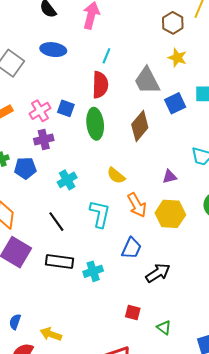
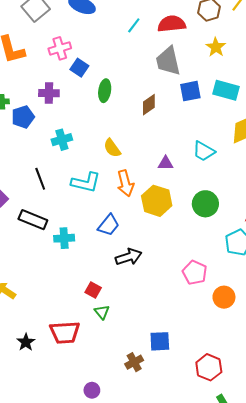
yellow star: (177, 58) -> (216, 47), moved
red semicircle: (100, 85) -> (172, 24), moved, turned -112
pink cross: (40, 111) -> (60, 48), moved
green ellipse: (95, 124) -> (105, 91), size x0.7
brown diamond: (140, 126) -> (149, 105), size x0.7
blue pentagon: (25, 168) -> (23, 117), turned -30
cyan L-shape: (100, 214) -> (86, 182), turned 76
green triangle: (164, 328) -> (102, 312), moved

